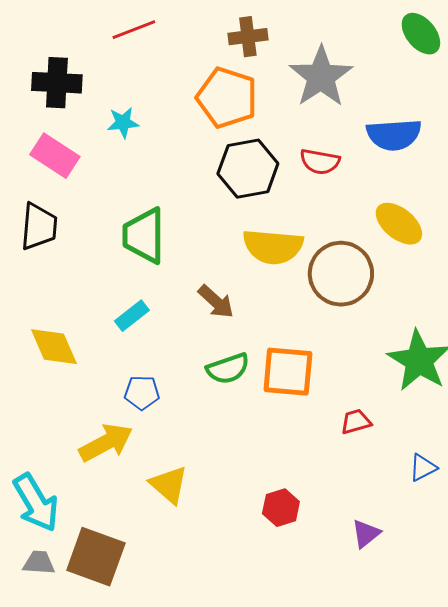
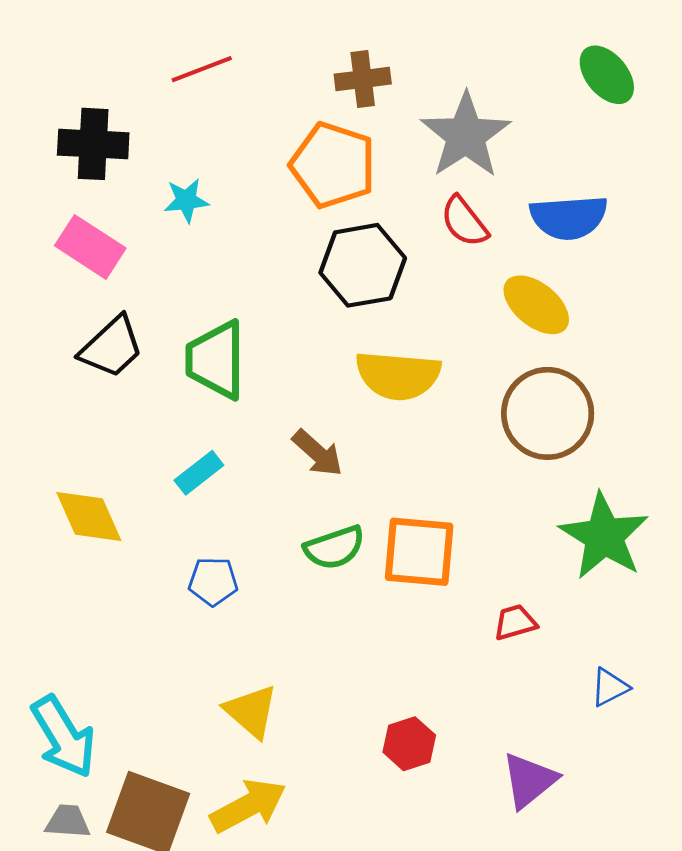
red semicircle: (320, 162) -> (464, 222), moved, turned 42
yellow ellipse: (399, 224) -> (536, 305), moved
black trapezoid: (39, 227) -> (111, 347), moved, turned 42
brown circle: (341, 274) -> (548, 413), moved
yellow arrow: (106, 443) -> (248, 806), moved
purple triangle: (366, 534) -> (529, 780), size x1.4

